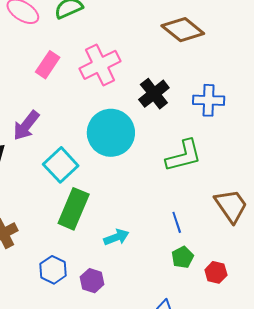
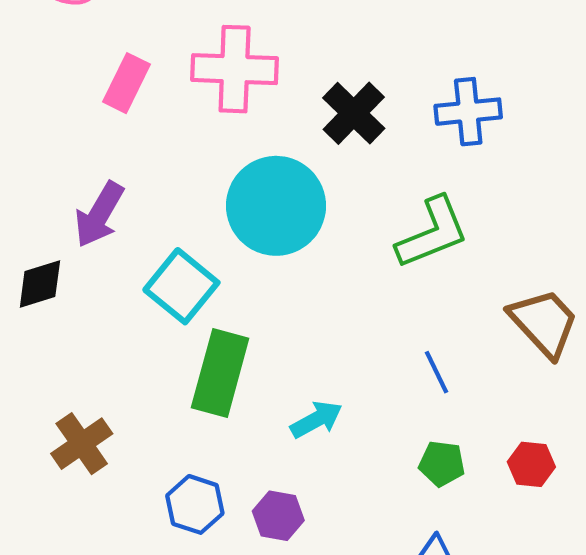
pink cross: (100, 65) -> (235, 69), turned 36
green pentagon: (182, 257) -> (442, 464), moved, turned -30

